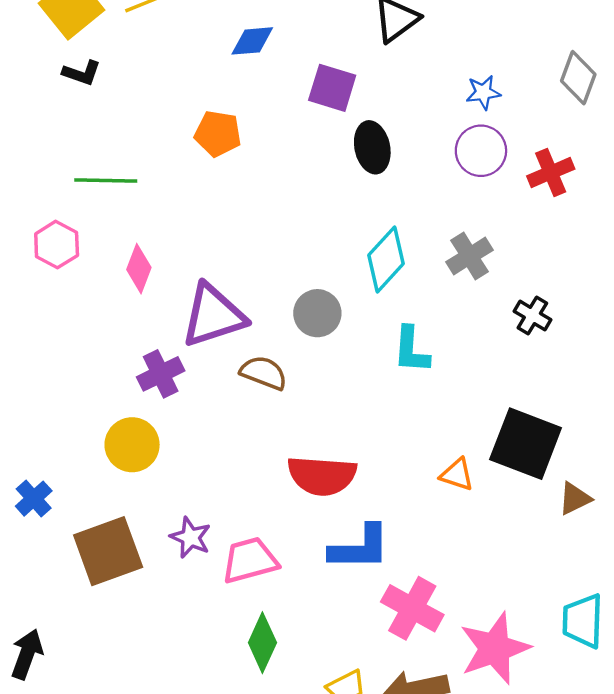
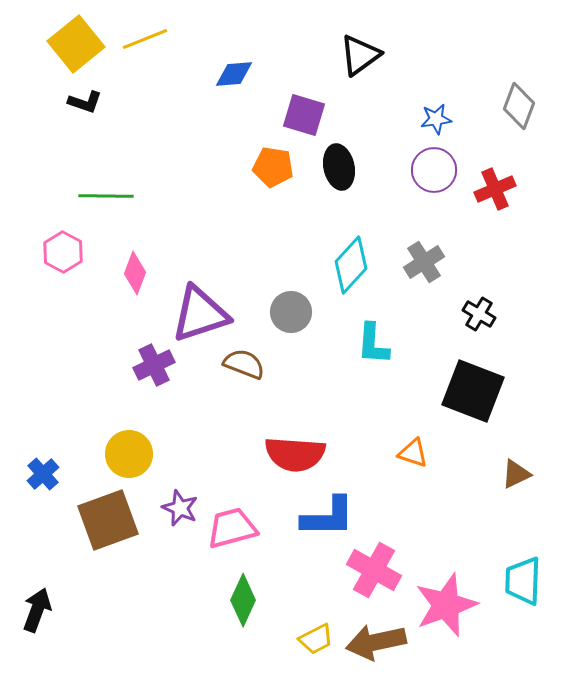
orange pentagon: (218, 134) -> (273, 167), moved
black square: (526, 444) -> (473, 391), moved
yellow circle: (132, 445) -> (129, 454), moved

